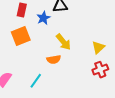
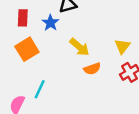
orange semicircle: (54, 59) -> (92, 69), moved
cyan line: (36, 81) -> (40, 89), moved

